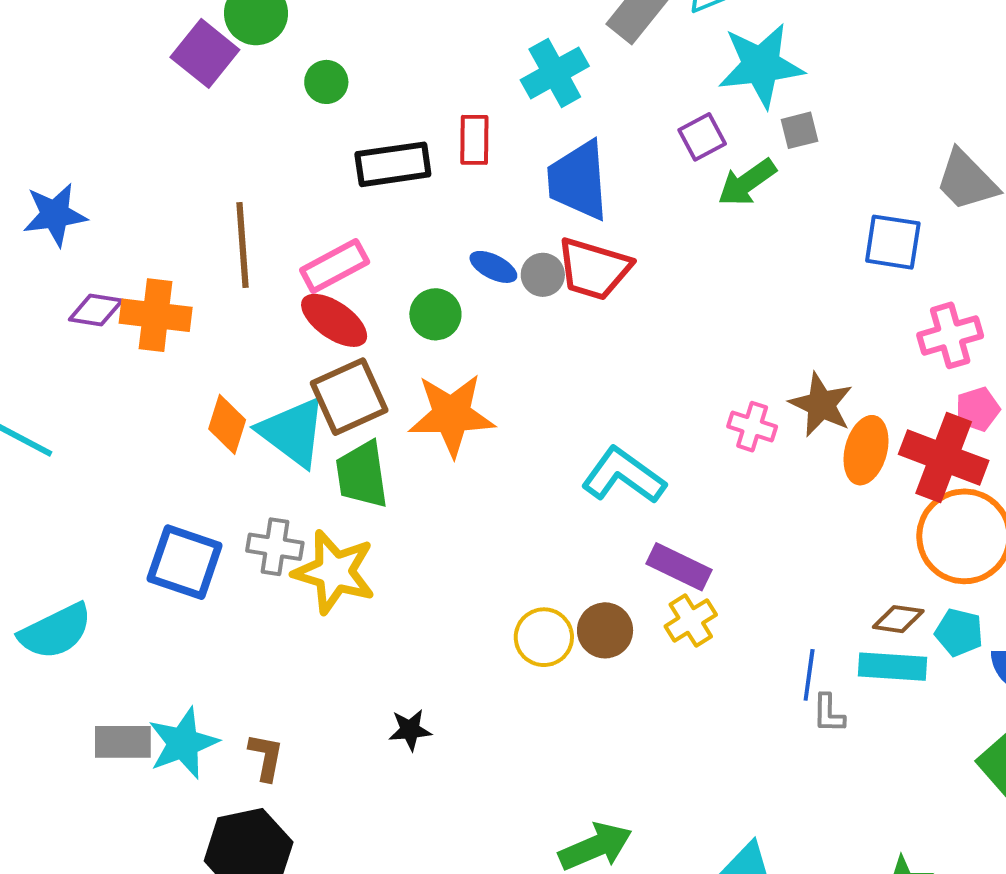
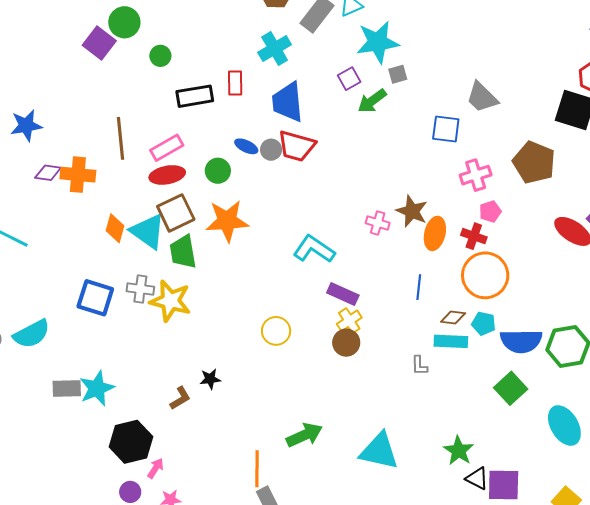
red ellipse: (334, 320) -> (167, 175), turned -44
red cross: (944, 457) -> (474, 236), size x0.6
brown circle: (605, 630) -> (346, 343), moved
blue line: (809, 675) -> (419, 287), moved
brown L-shape: (266, 757) -> (180, 398), moved, turned 50

